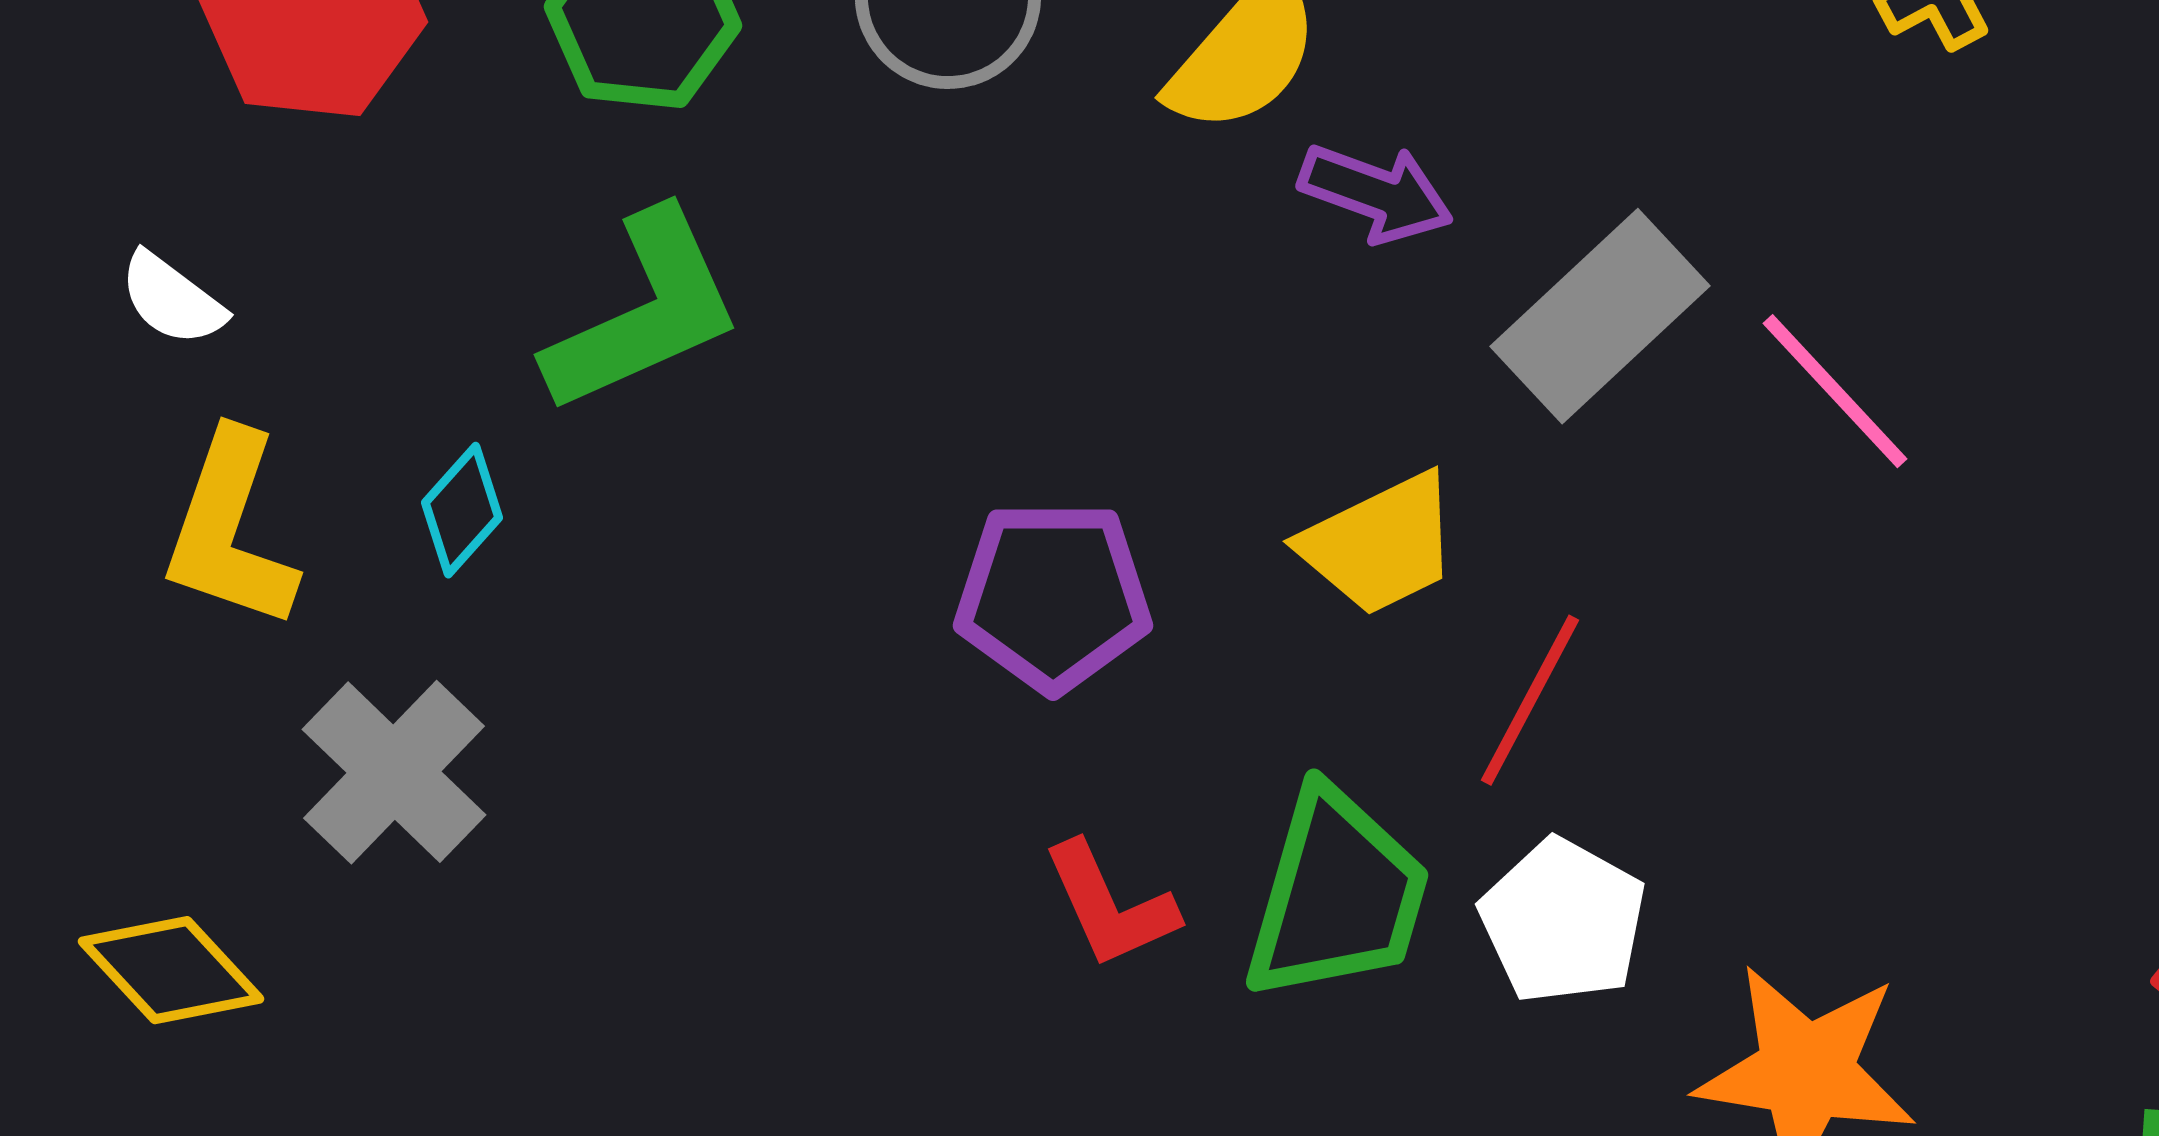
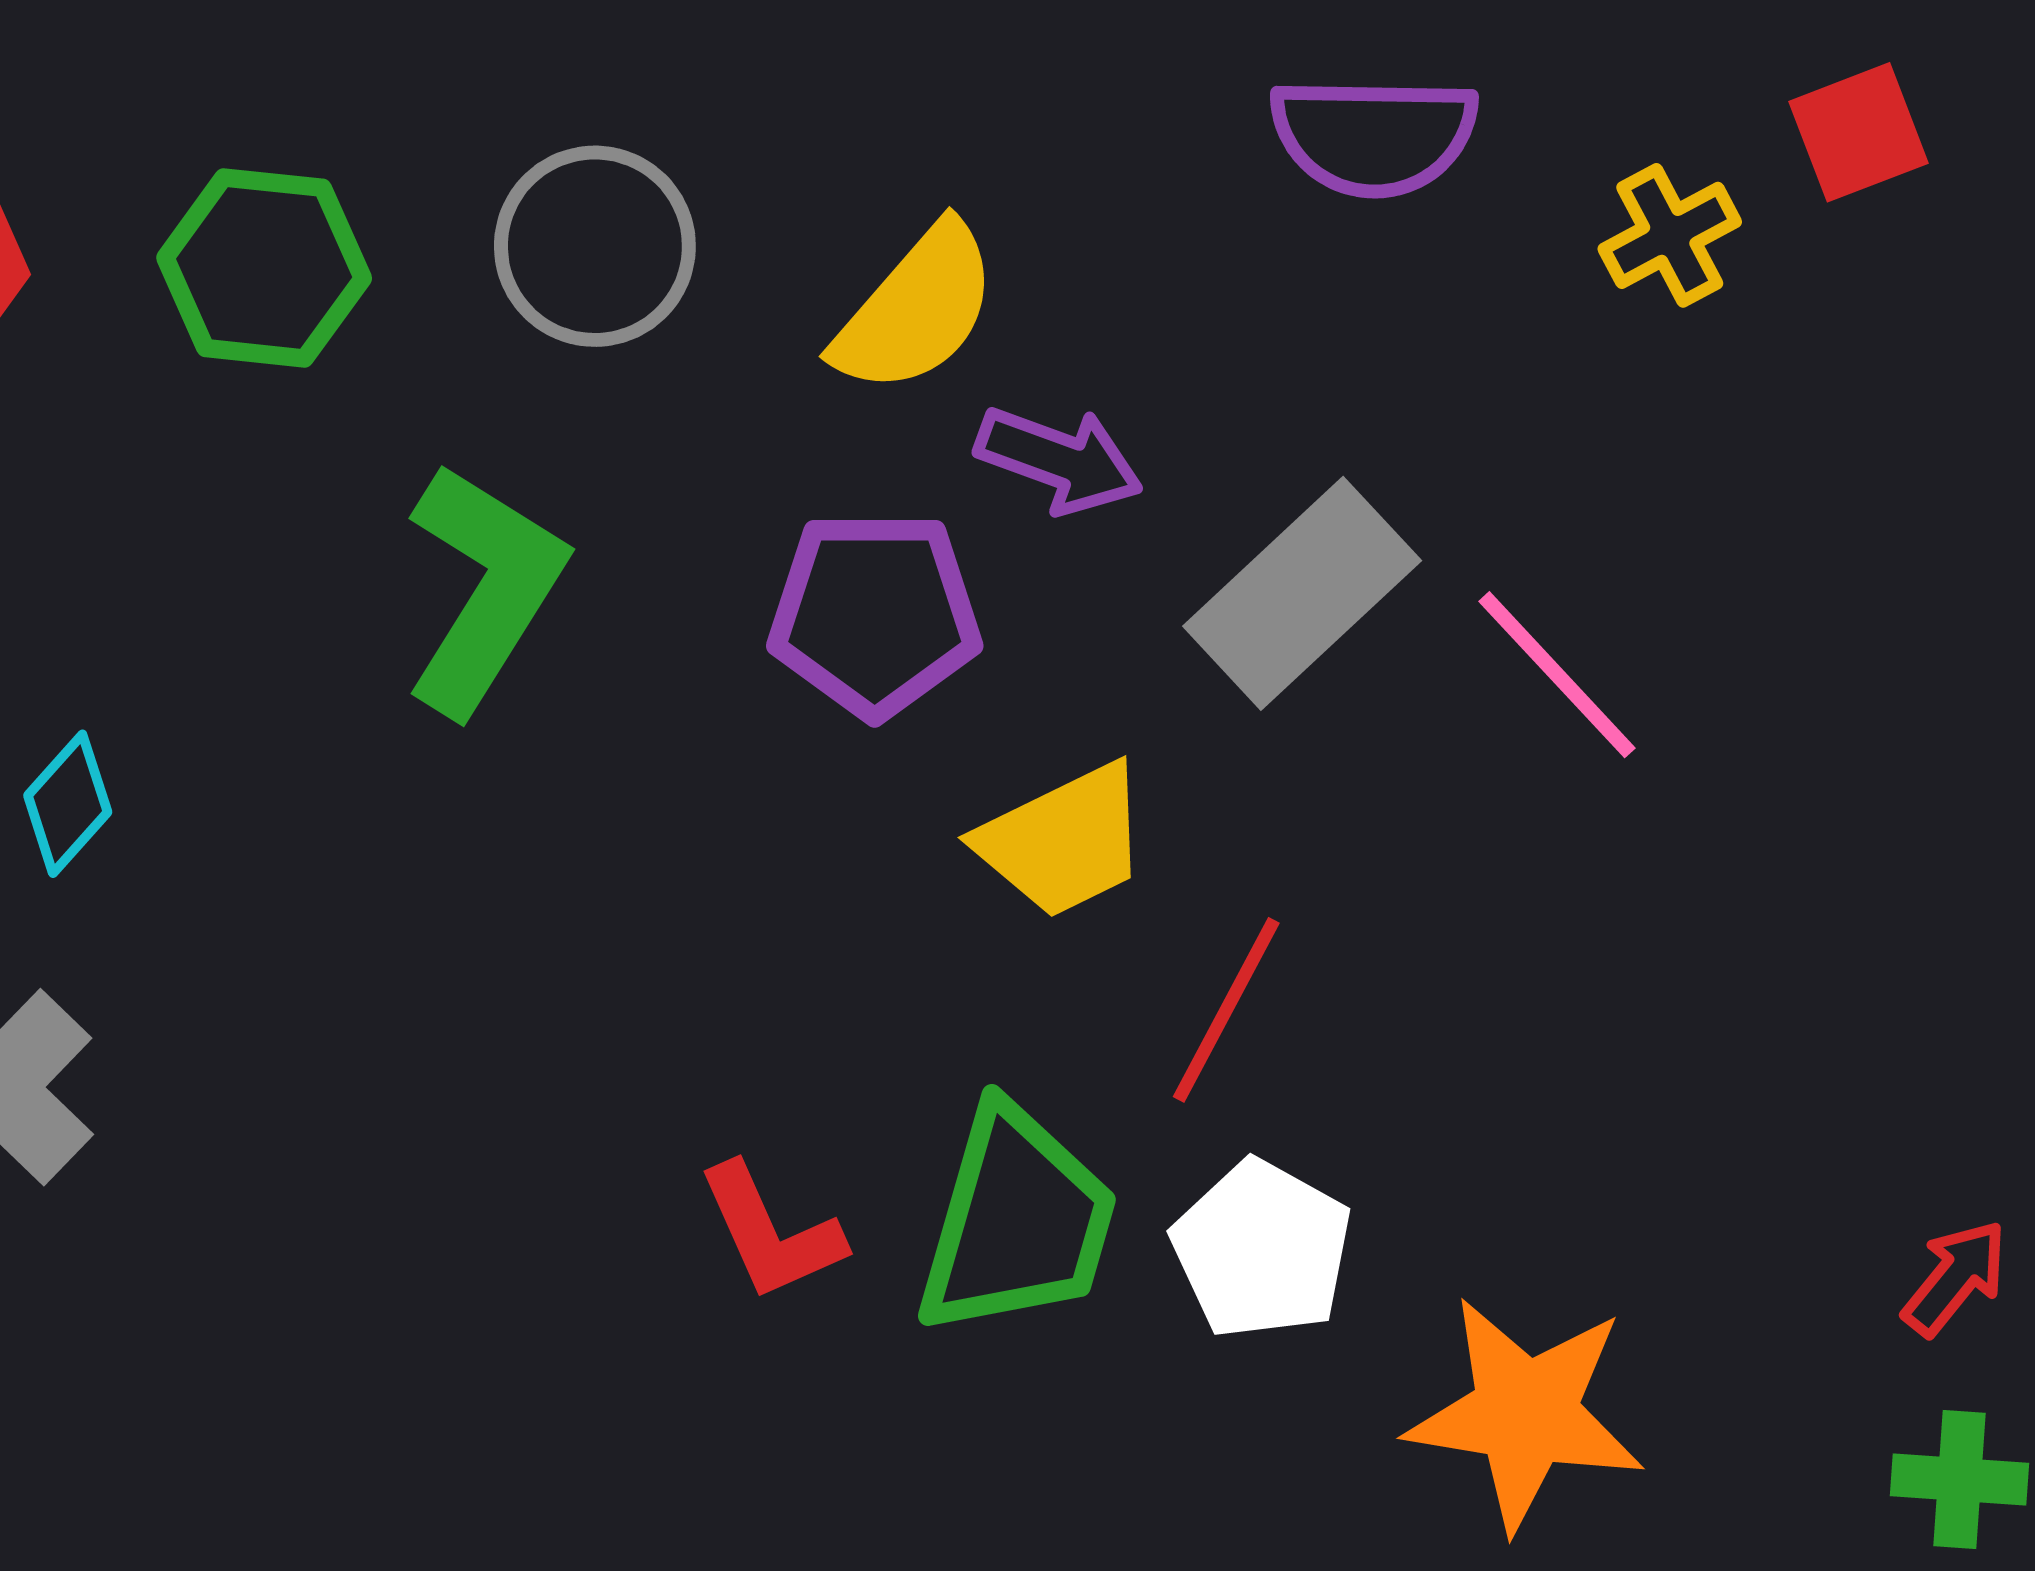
green L-shape: (644, 312) -> (484, 589), moved, turned -34
purple pentagon: (1053, 596) -> (875, 614), moved

